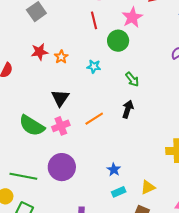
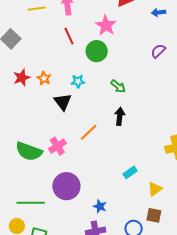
black triangle: (60, 98) -> (63, 102), moved
blue star: (114, 170) -> (100, 206), moved
cyan rectangle: (119, 192) -> (130, 172), moved

